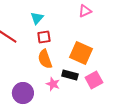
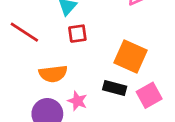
orange semicircle: (45, 59) -> (53, 74), moved, turned -78
pink star: (53, 84) -> (77, 101), moved

